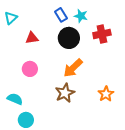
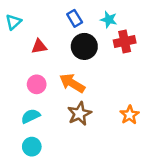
cyan star: (81, 16) -> (109, 20), moved
orange arrow: (73, 68) -> (72, 83), moved, turned 75
cyan semicircle: (15, 99) -> (31, 116), moved, turned -49

